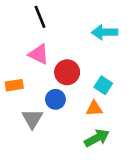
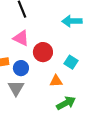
blue circle: (55, 99) -> (21, 68), moved
orange triangle: (94, 108) -> (56, 81), moved

